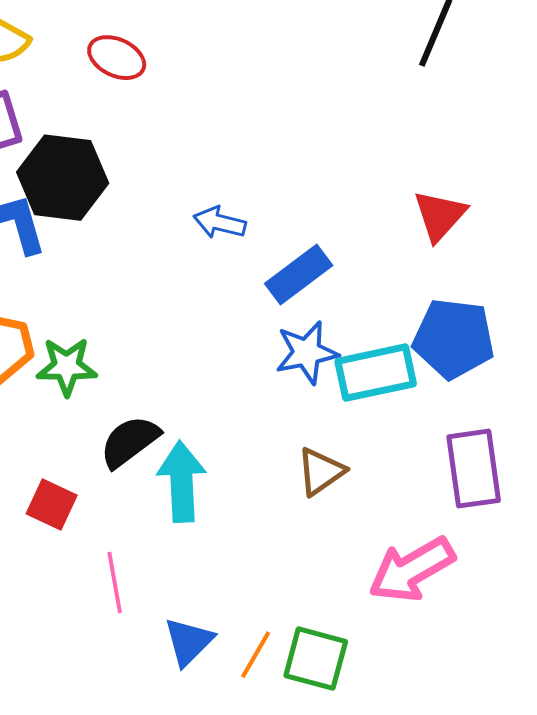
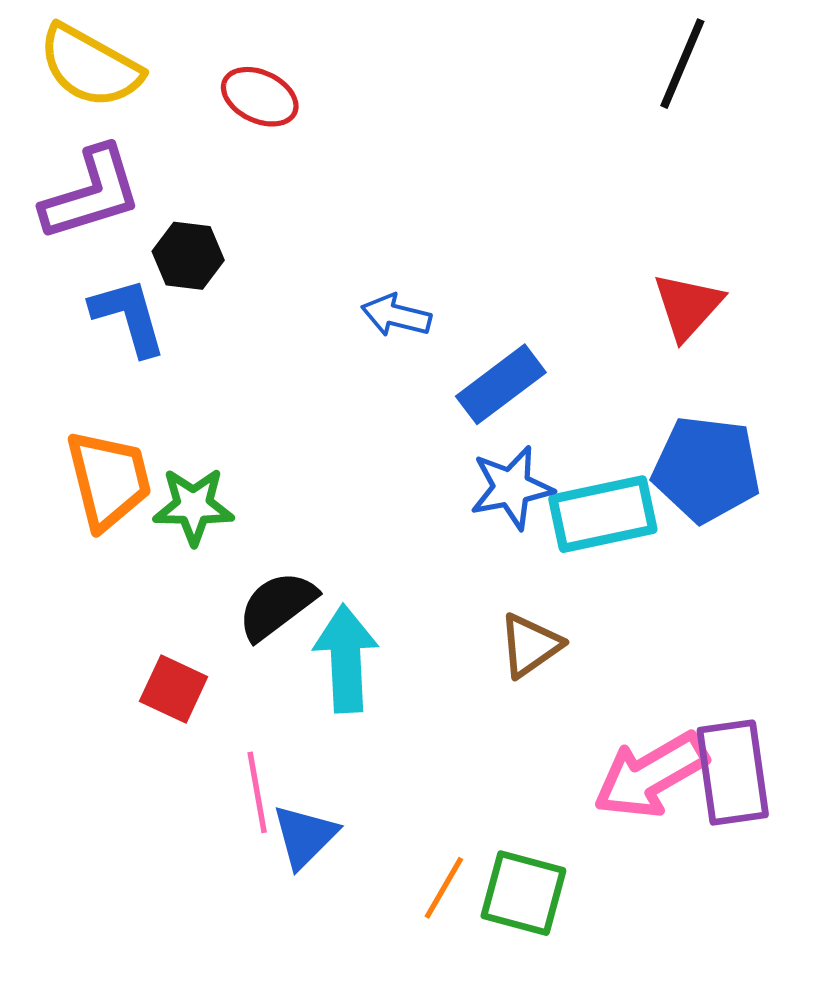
black hexagon: (63, 178) -> (188, 256), size x0.6
purple rectangle: (474, 469) -> (733, 773), moved
blue triangle: (189, 642) -> (305, 836), moved

